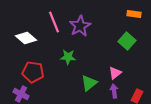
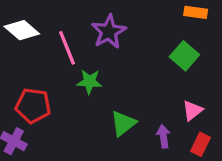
pink line: (54, 22) -> (67, 48), moved
white diamond: (26, 38) -> (22, 30), moved
pink triangle: (115, 73) -> (192, 111), moved

